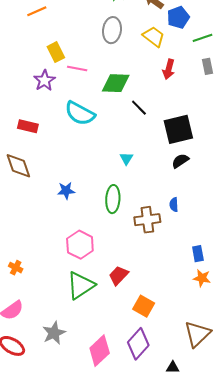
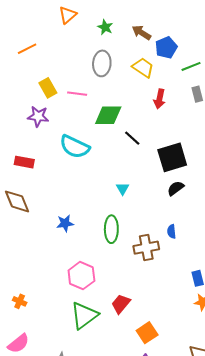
pink line: (77, 69) -> (77, 94), moved
purple star: (44, 81) -> (38, 116), turned -30
orange square: (144, 306) -> (147, 333), turned 30

